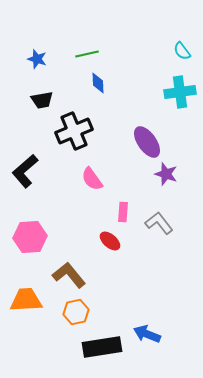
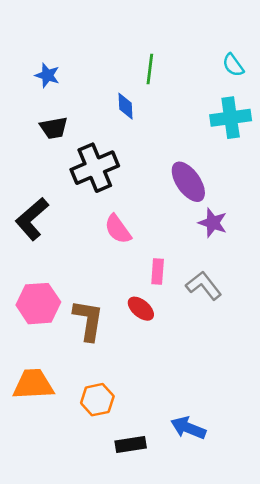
green line: (87, 54) -> (150, 69), moved, turned -70
brown L-shape: (69, 275) -> (88, 320), moved, turned 48
black rectangle: (102, 347) -> (131, 445), size x0.6

